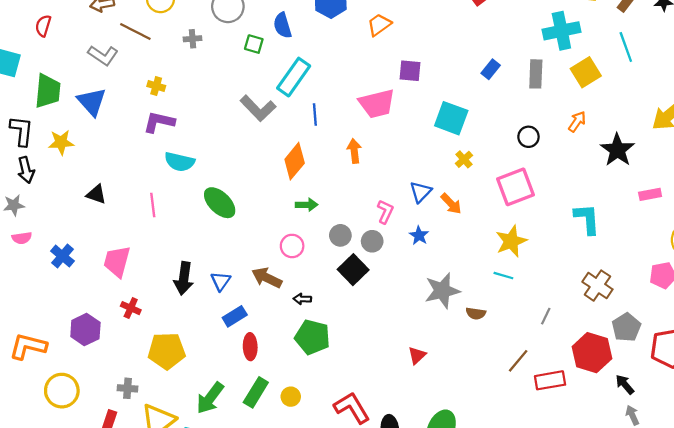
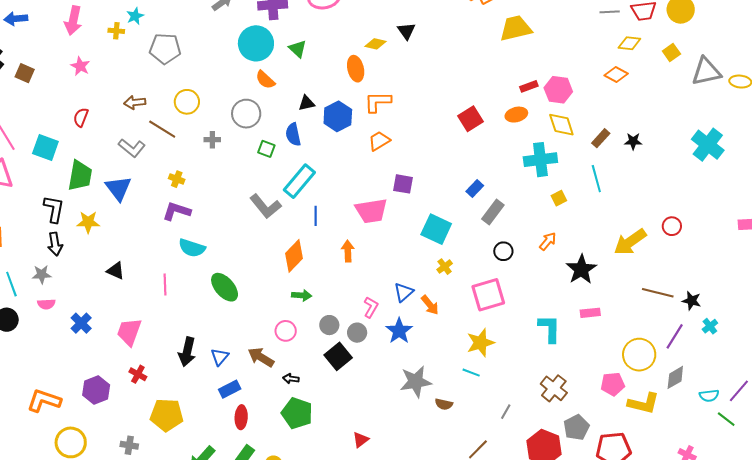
yellow square: (586, 72) -> (559, 198), size x0.6
gray rectangle: (536, 74) -> (493, 212), moved, turned 30
pink rectangle: (650, 194) -> (590, 313), moved
blue star: (419, 235) -> (399, 331), size x1.5
red triangle: (417, 355) -> (361, 440), moved

